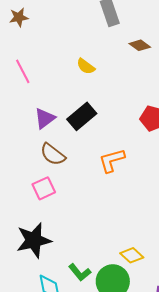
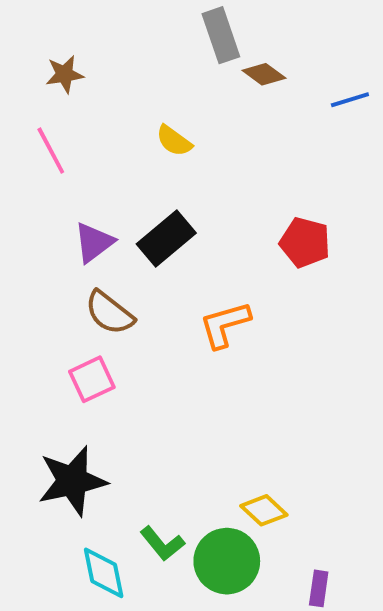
brown star: (19, 17) -> (65, 74), moved
brown diamond: (140, 45) -> (264, 74), moved

